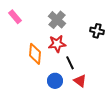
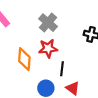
black line: (70, 63) -> (62, 69), turned 32

